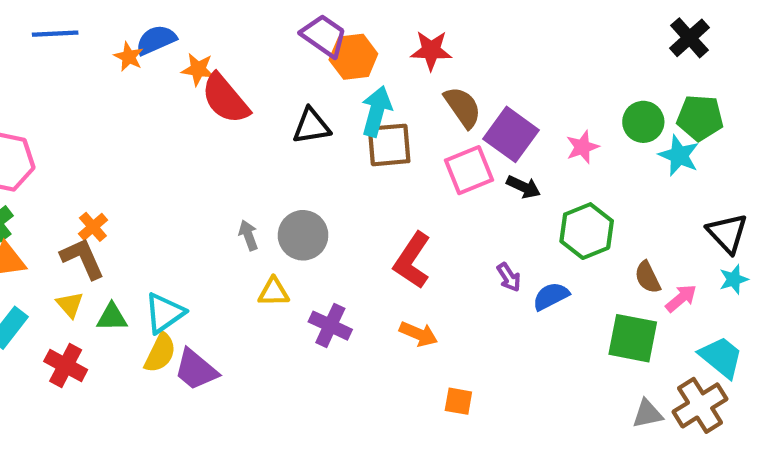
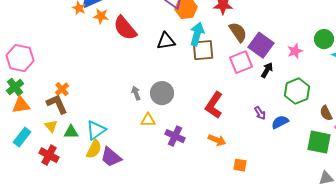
orange star: (198, 69) -> (101, 16), moved
black arrow: (524, 187) -> (267, 70), turned -84
orange square: (458, 401) -> (240, 165), moved

